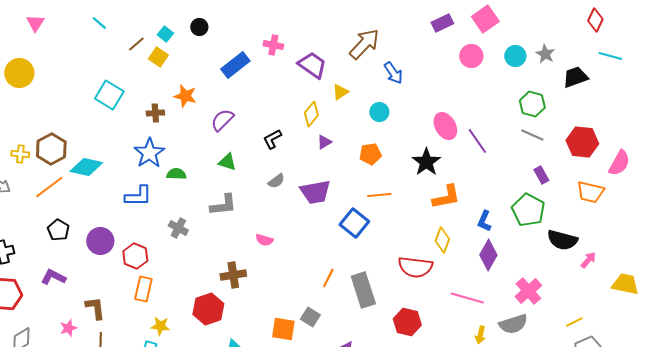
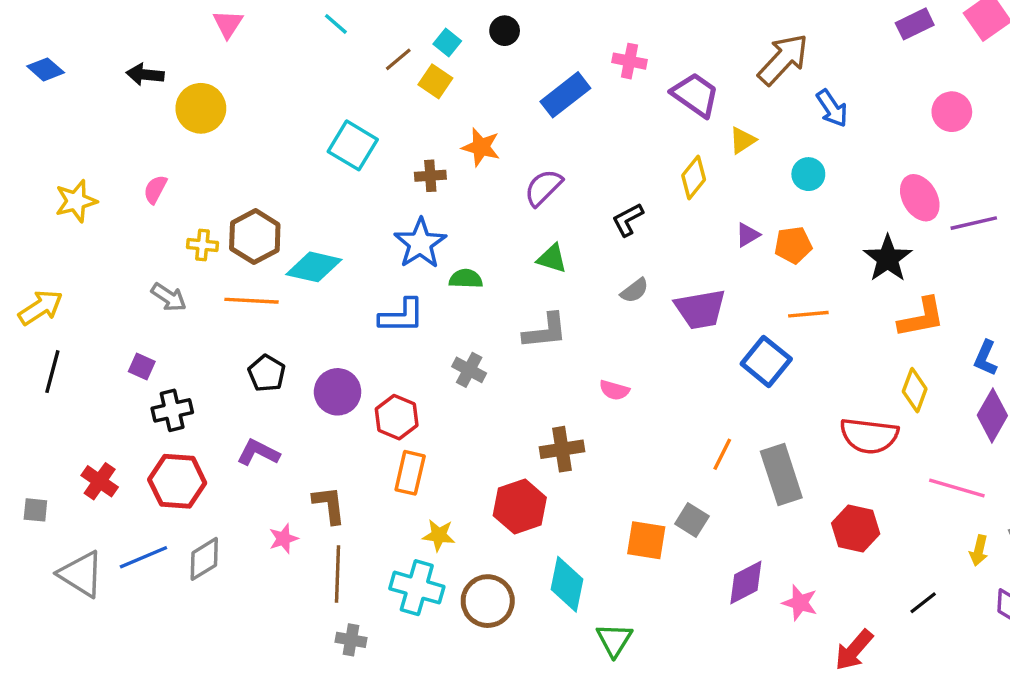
pink circle: (471, 56) -> (952, 112), moved
purple line: (477, 141) -> (974, 223), turned -68
purple triangle: (324, 142) -> (748, 235), moved
orange line: (49, 187) -> (251, 301), turned 40

